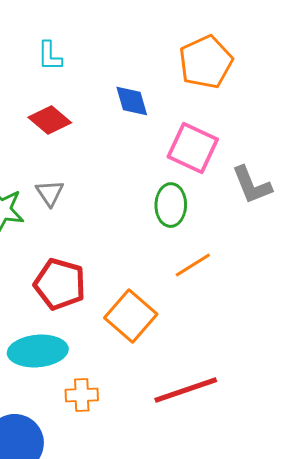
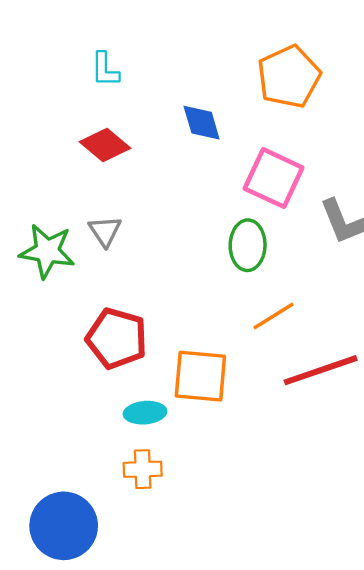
orange square: (131, 316) -> (200, 376), turned -36
cyan ellipse: (38, 351) -> (145, 413), moved, size x0.6
red line: (186, 390) -> (321, 370), moved

